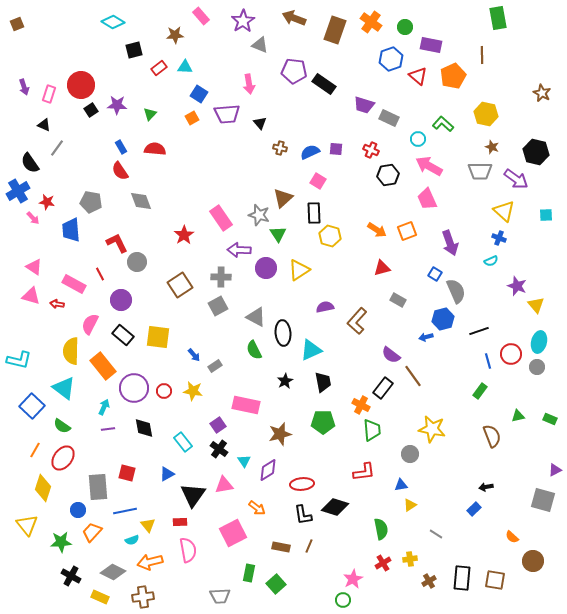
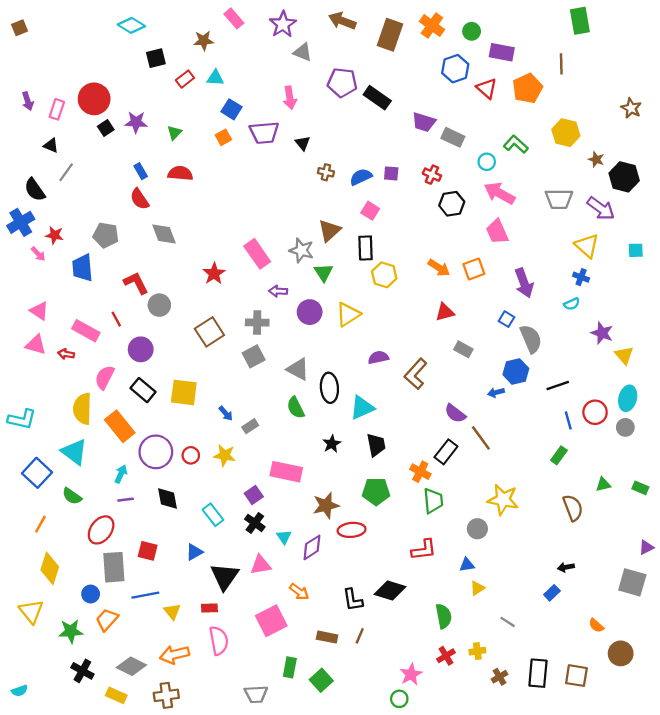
brown star: (492, 147) -> (596, 159), moved
purple arrow: (239, 250) -> (278, 291), size x0.7
red ellipse: (63, 458) -> (101, 530), moved
red ellipse: (302, 484) -> (352, 530), moved
cyan semicircle: (132, 540) -> (20, 691), moved

